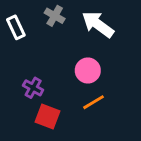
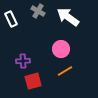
purple cross: (33, 88) -> (23, 61), turned -32
red square: (47, 117) -> (33, 81), turned -36

